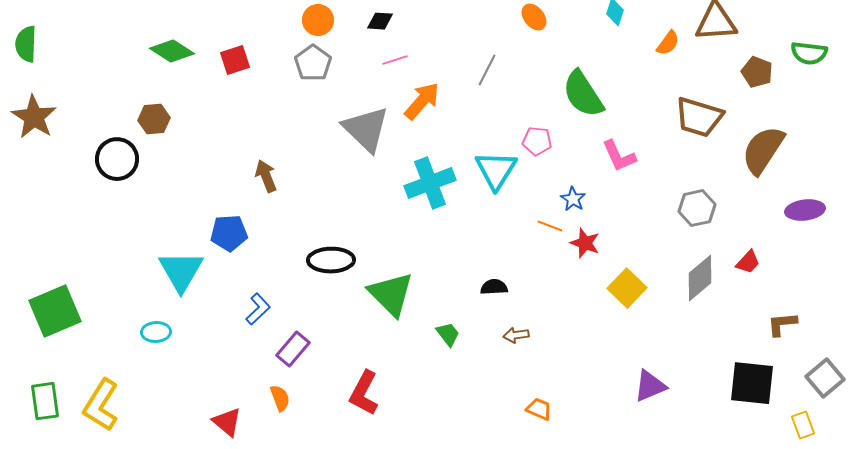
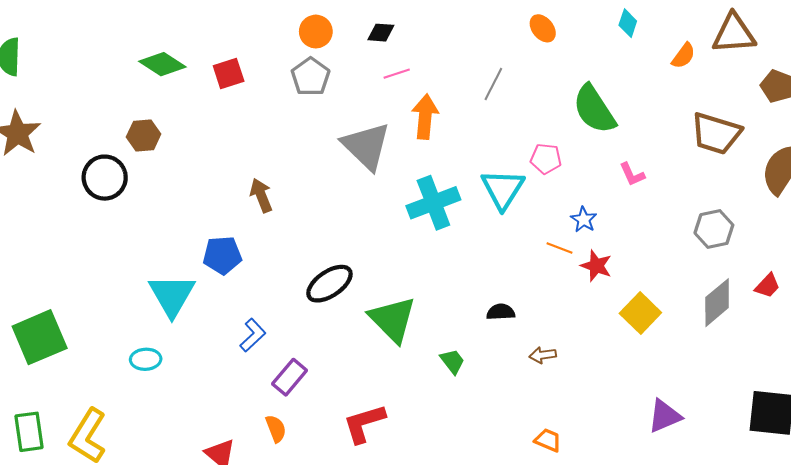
orange arrow: (422, 101) -> (425, 117), turned -36
pink L-shape: (619, 156) -> (632, 174), size x0.7
black ellipse: (331, 260) -> (329, 284), turned -33
brown arrow: (516, 335) -> (543, 355), moved
red L-shape: (364, 393) -> (364, 423), turned 45

